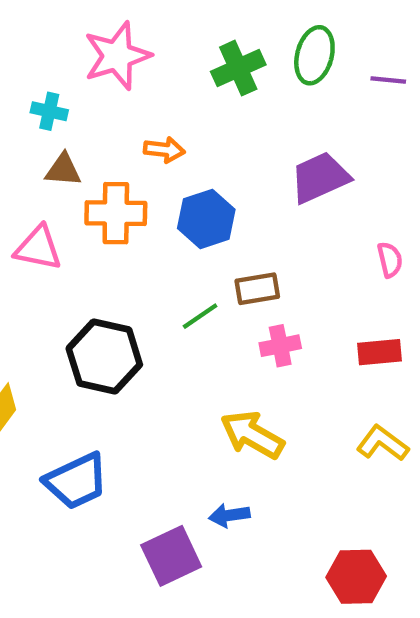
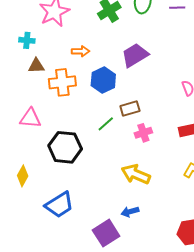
purple trapezoid: (320, 178) -> (135, 55), moved
pink triangle: (38, 248) -> (30, 118), moved

